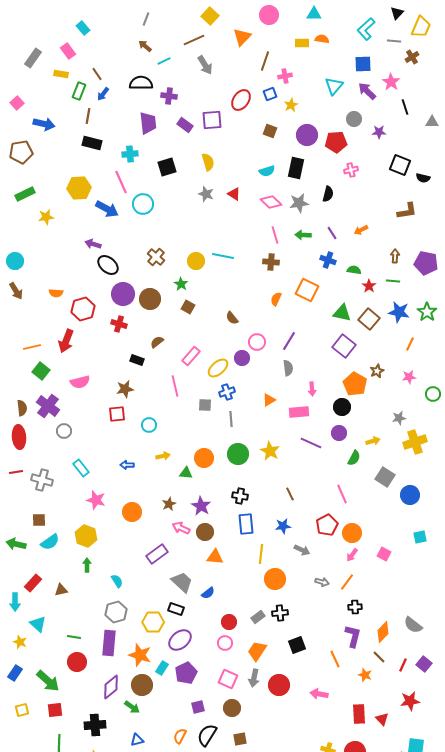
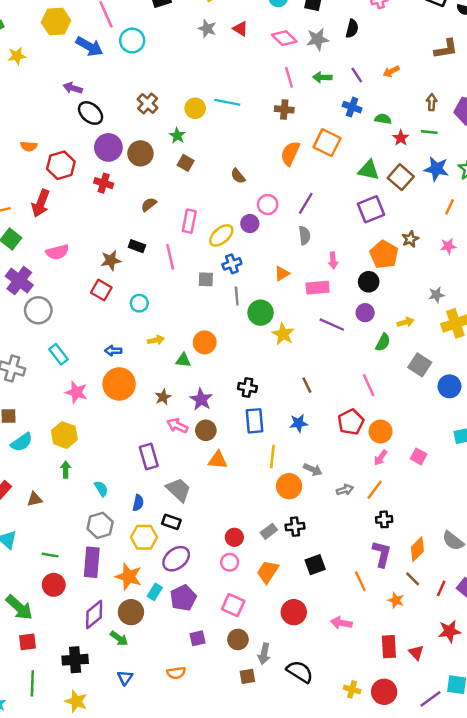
orange semicircle: (276, 299) -> (290, 153), size x1.5
purple square: (344, 346) -> (371, 209), turned 30
pink rectangle: (191, 356) -> (189, 221), turned -30
black rectangle: (137, 360) -> (137, 246), moved
red square: (117, 414) -> (101, 290), turned 36
gray circle: (64, 431) -> (38, 310), size x1.5
green circle: (238, 454) -> (261, 313), moved
orange circle: (132, 512) -> (119, 384), moved, size x1.4
gray arrow: (302, 550) -> (313, 470), moved
purple rectangle: (157, 554) -> (149, 456), turned -70
gray arrow: (322, 582) -> (345, 490), turned -32
blue semicircle: (208, 593) -> (138, 503), moved, turned -40
gray arrow: (254, 678) -> (264, 654), moved
black semicircle: (207, 735) -> (300, 672), moved, turned 90
orange semicircle: (180, 736) -> (176, 673), turned -126
blue triangle: (137, 740) -> (125, 678), turned -40

